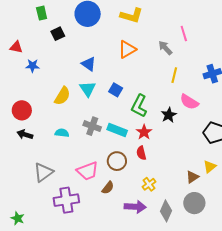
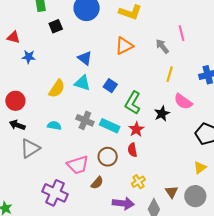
cyan triangle: (88, 89) -> (82, 83), turned -42
gray triangle: (43, 172) -> (30, 148), moved
brown triangle: (192, 177) -> (172, 192), moved, turned -32
purple cross: (66, 200) -> (55, 193), turned 30
gray circle: (194, 203) -> (195, 196), moved

